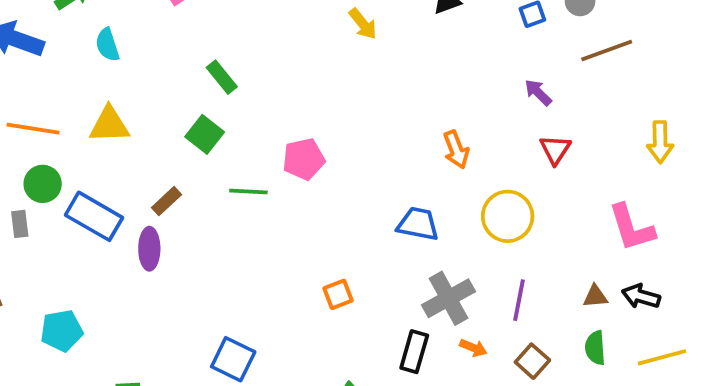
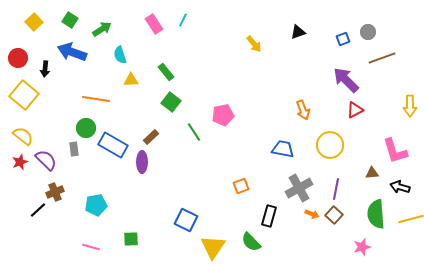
green rectangle: (222, 77) -> (166, 72), moved
purple arrow: (538, 92) -> (346, 80), size x1.8
yellow triangle: (109, 125) -> (131, 80), moved, size x0.7
orange line: (33, 129) -> (96, 99), moved
red triangle: (555, 150) -> (355, 110), turned 30
green line: (248, 192) -> (194, 132), turned 54
brown triangle: (595, 296) -> (372, 173), moved
green semicircle: (595, 348) -> (376, 214), size x1.6
black rectangle: (414, 352) -> (269, 216), moved
brown square: (532, 361) -> (334, 215), moved

